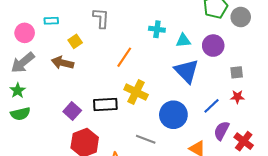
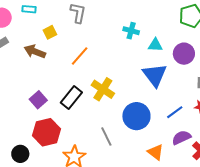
orange line: (124, 57) -> (80, 56), moved
black rectangle: (105, 104) -> (71, 98), turned -55
purple semicircle: (221, 131) -> (181, 138), turned 30
gray line: (146, 139) -> (106, 137), turned 36

